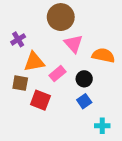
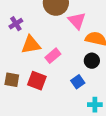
pink triangle: (74, 44) -> (77, 21), moved
black circle: (84, 79) -> (92, 61), moved
brown square: (20, 83) -> (12, 80), moved

